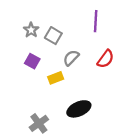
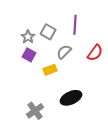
purple line: (96, 21) -> (75, 25), moved
gray star: (31, 30) -> (28, 37), moved

